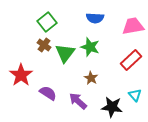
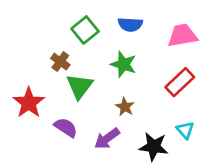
green square: (47, 22) -> (85, 30), moved
green triangle: (65, 53) -> (80, 86), moved
purple arrow: (78, 101) -> (107, 138), turned -78

